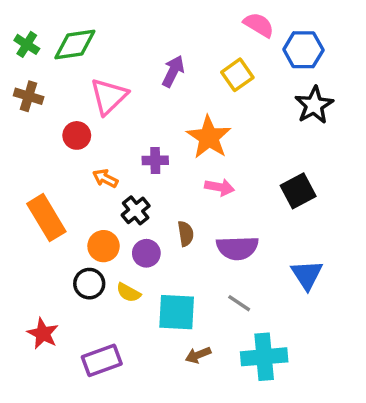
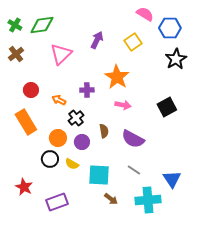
brown cross: (29, 96) -> (16, 54), turned 35
red circle: (77, 135) -> (31, 90), moved
purple semicircle: (237, 248) -> (133, 139), turned 30
blue triangle: (307, 275) -> (172, 179), moved
brown arrow: (198, 355) -> (111, 199), turned -120

